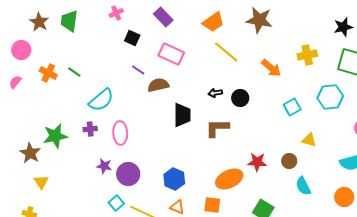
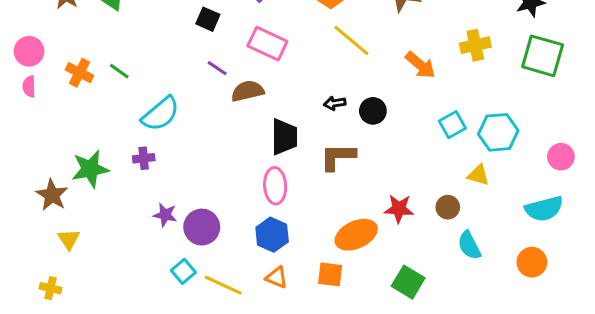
pink circle: (21, 50) -> (29, 51), moved
pink semicircle: (15, 82) -> (29, 86), turned -40
cyan hexagon: (330, 97) -> (498, 132), moved
pink ellipse: (120, 133) -> (275, 186), moved

